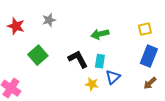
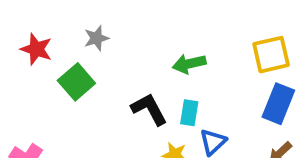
yellow square: (145, 29) -> (271, 55), size x1.5
green square: (38, 55) -> (76, 82), moved

